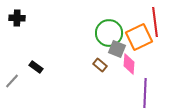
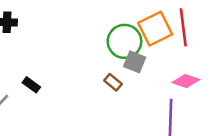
orange square: (139, 37) -> (155, 29), moved
pink diamond: (129, 64) -> (186, 81), moved, turned -75

